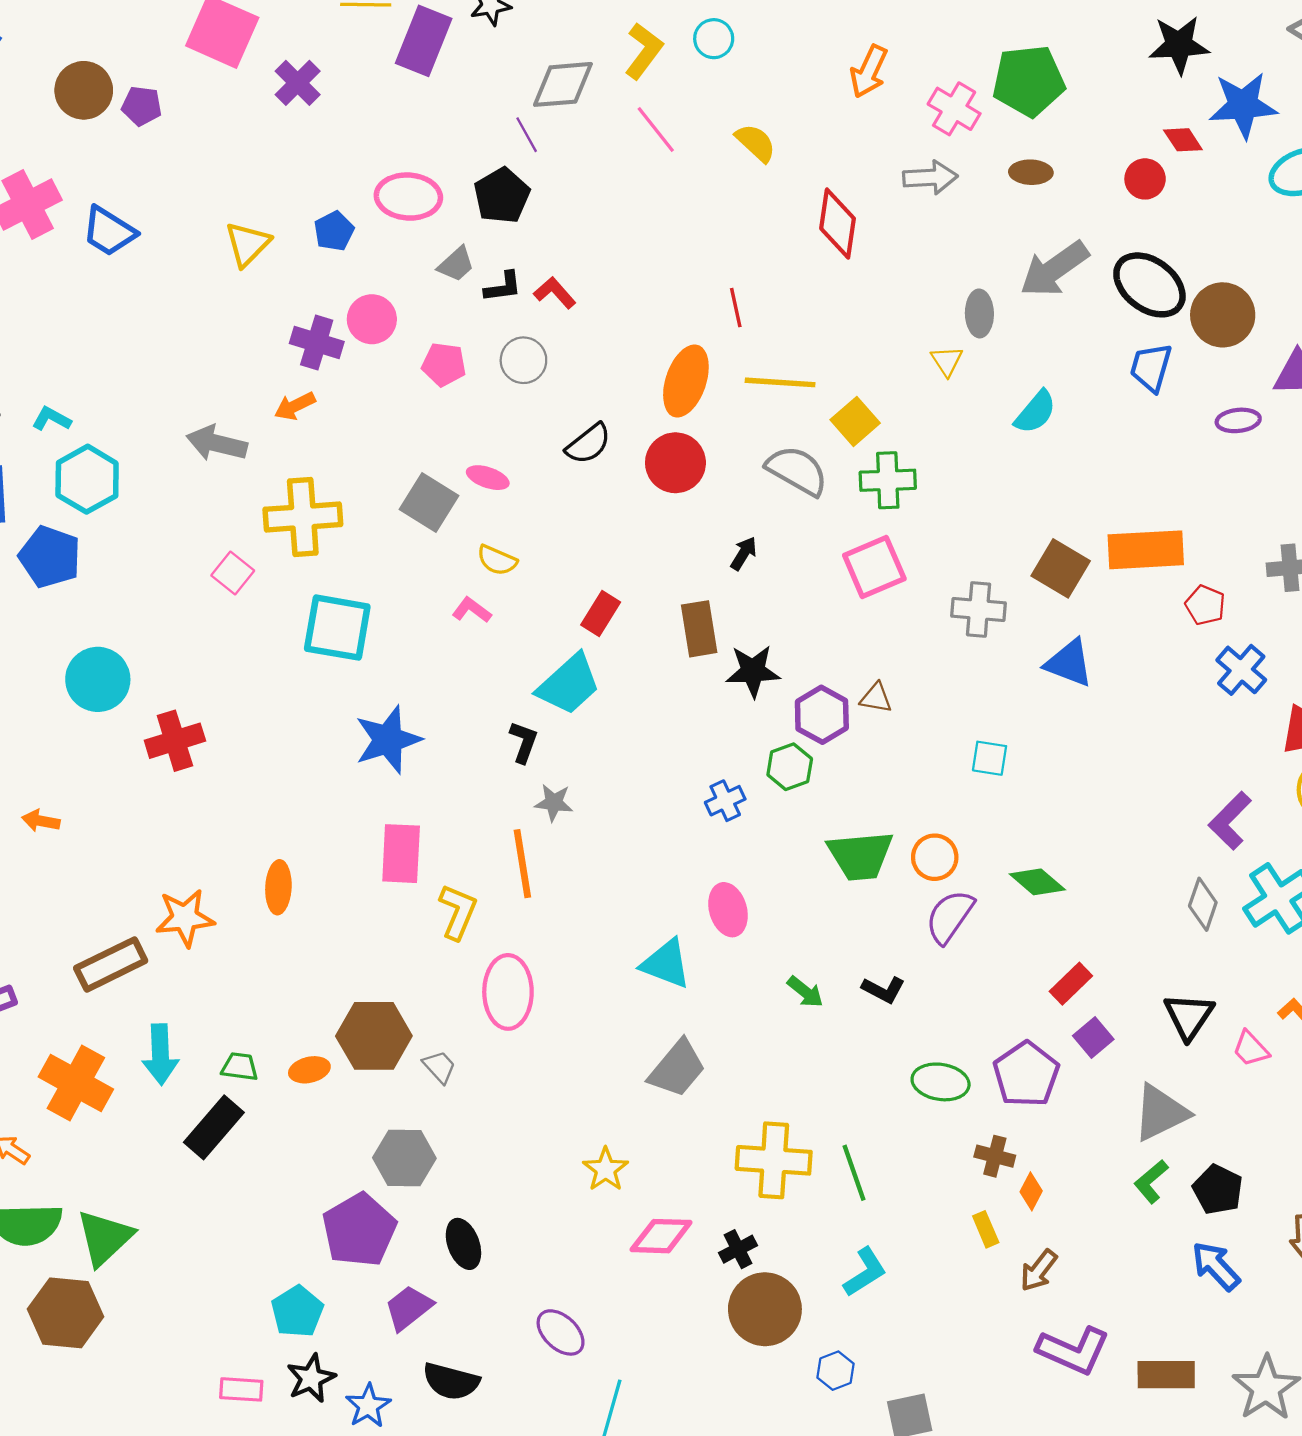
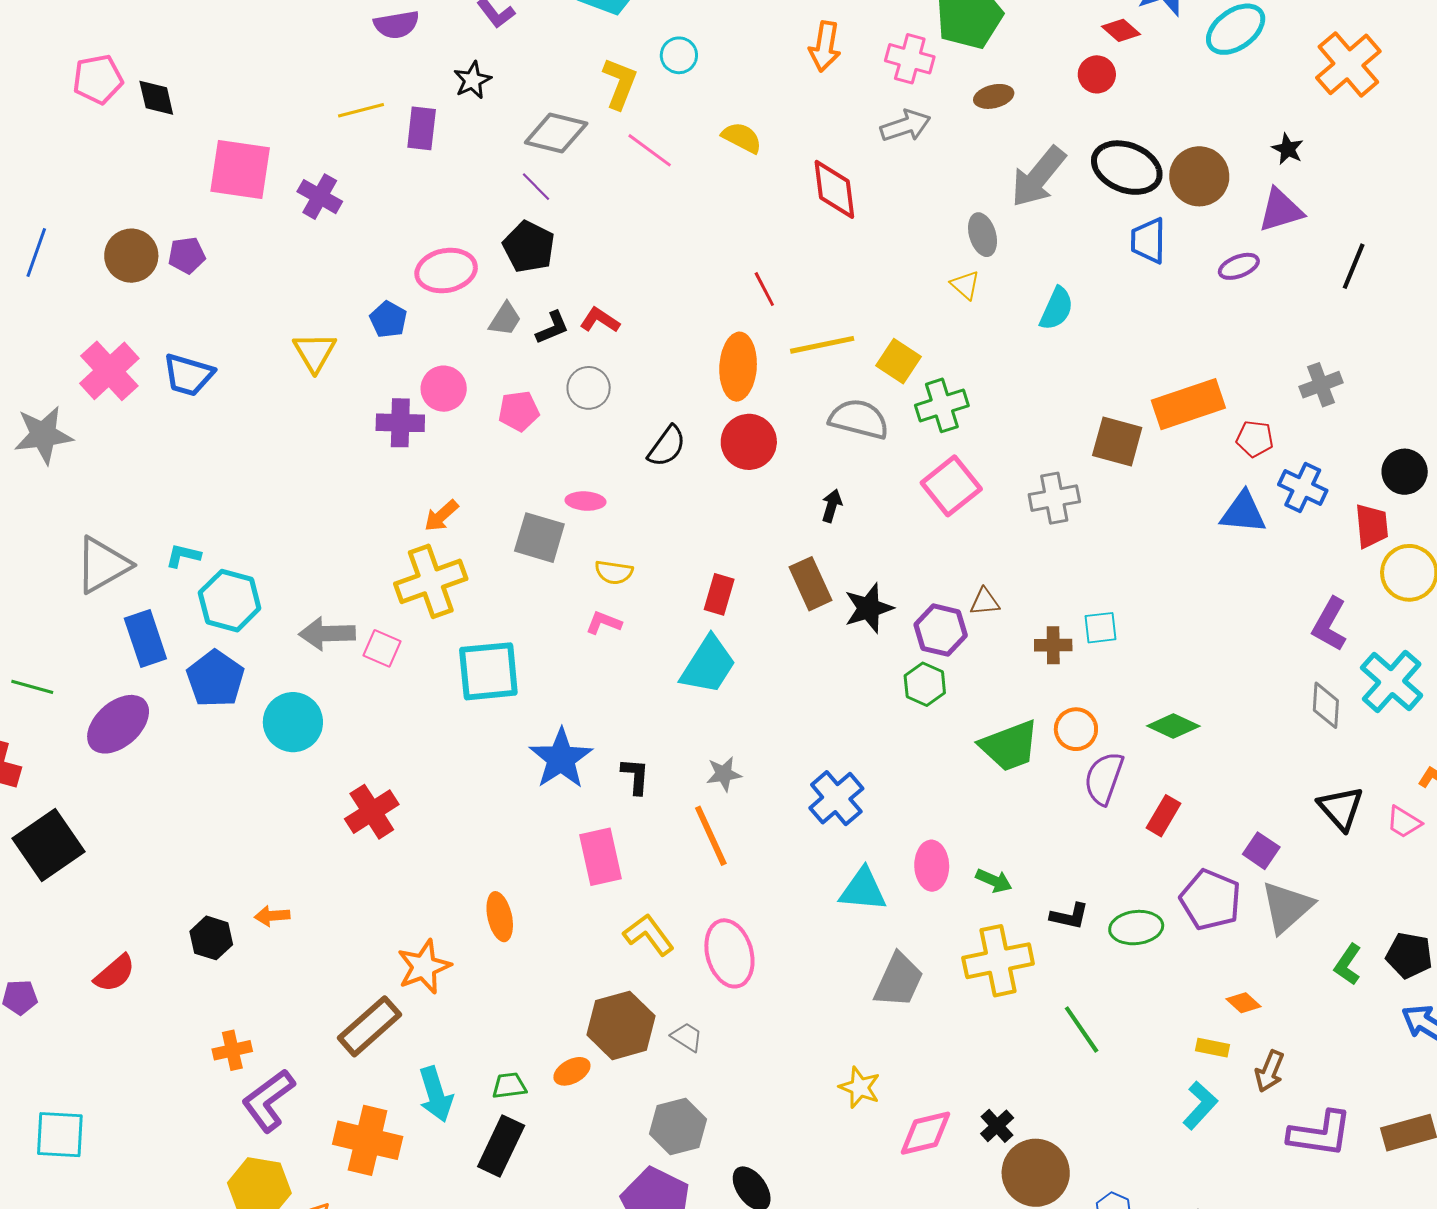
purple rectangle: (424, 41) -> (422, 128), size x0.7
gray diamond: (563, 84) -> (556, 133), turned 34
orange arrow: (295, 406) -> (441, 516), moved
gray arrow: (217, 443) -> (327, 634), moved
blue pentagon: (50, 557) -> (215, 679), turned 30
blue triangle: (1069, 663) -> (1243, 513), moved
cyan circle: (98, 679) -> (293, 722), moved
black L-shape: (524, 742) -> (635, 776), moved
blue cross: (725, 801) -> (836, 798), moved, size x1.5
pink ellipse: (728, 910) -> (932, 866), moved, turned 30
yellow L-shape: (458, 912) -> (649, 935), moved, turned -44
red rectangle: (1071, 984) -> (1164, 816), moved
black L-shape: (883, 990) -> (1069, 916), moved
gray triangle: (1161, 1113) -> (1287, 907), moved
brown cross: (995, 1156) -> (1053, 645), moved
yellow cross: (774, 1160) -> (998, 961), moved
orange diamond: (1031, 1191) -> (1244, 1003), turned -60
yellow rectangle: (986, 1229) -> (1212, 1048), turned -40
cyan L-shape: (865, 1272) -> (1200, 1105), moved

